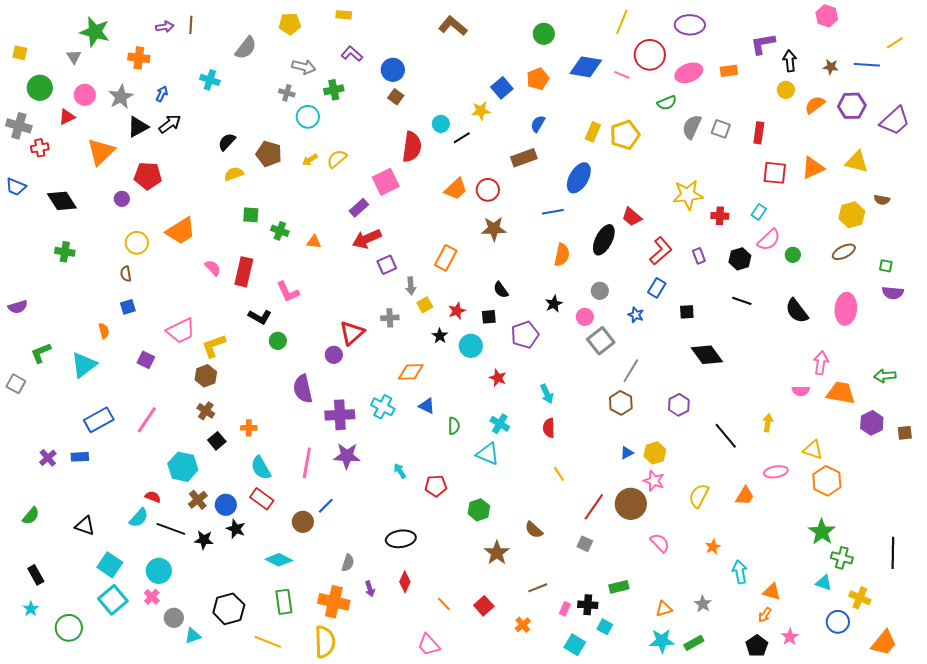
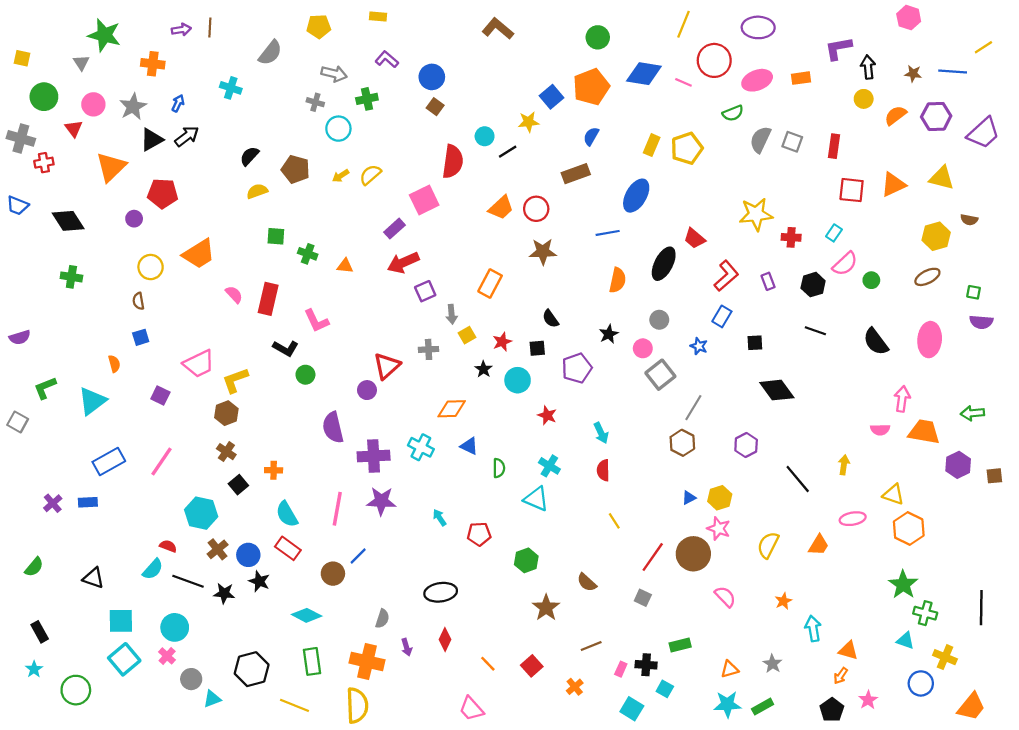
orange pentagon: (538, 79) -> (591, 87), size x1.5
red triangle: (67, 117) -> (74, 129), turned -42
cyan square: (110, 565) -> (121, 621), turned -35

